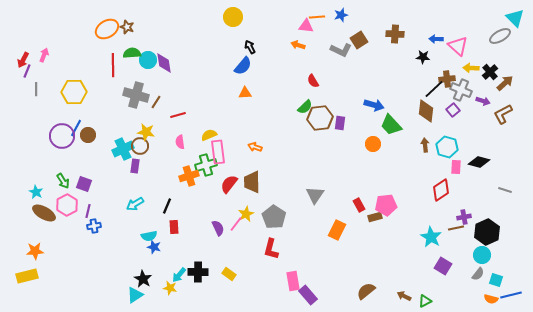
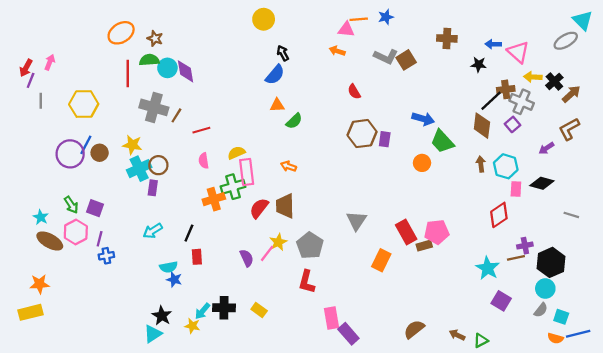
brown star: (127, 27) -> (155, 38), moved
brown square: (359, 40) -> (406, 60), moved
purple arrow: (483, 101) -> (546, 148), moved, turned 128
green semicircle: (305, 107) -> (294, 121), moved
yellow star: (146, 132) -> (132, 145), moved
red rectangle: (359, 205) -> (406, 232), size x1.5

